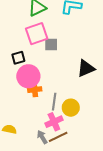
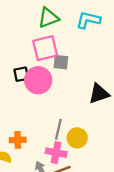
pink circle: (28, 76) -> (38, 80), moved
orange cross: (35, 90) -> (18, 140), moved
pink cross: (54, 122) -> (56, 153), turned 30

